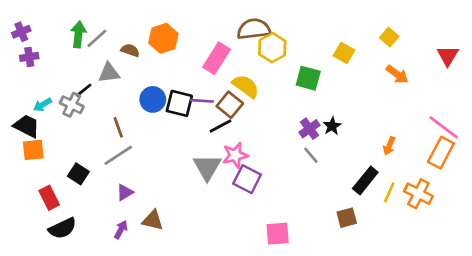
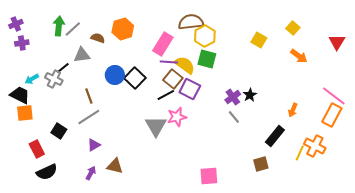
green square: (308, 78) -> (207, 59), moved
purple line: (202, 101) -> (169, 62), moved
black square: (179, 103) -> (135, 78), turned 30
purple square: (247, 179) -> (190, 89), moved
yellow line: (389, 192) -> (300, 153), moved

